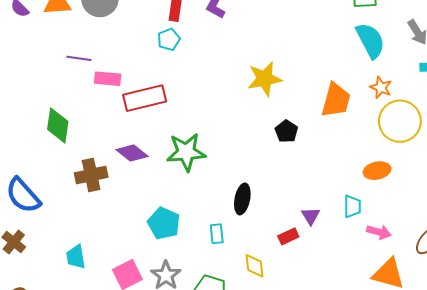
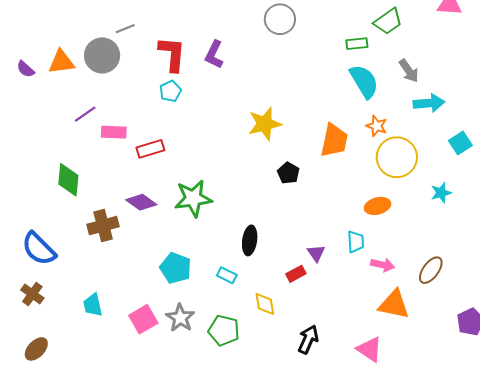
purple line: (79, 58) -> (85, 114), turned -40
red rectangle: (145, 98) -> (150, 149), size x0.7
cyan rectangle: (217, 234) -> (227, 275), turned -54

